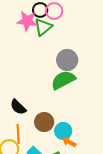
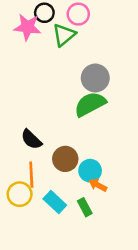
black circle: (40, 10) -> (44, 13), moved
pink star: (27, 21) -> (27, 27), moved

